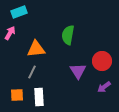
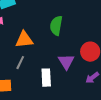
white rectangle: (39, 97) -> (46, 78), moved

